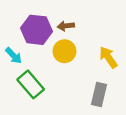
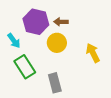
gray rectangle: (99, 95) -> (55, 83), moved, turned -36

